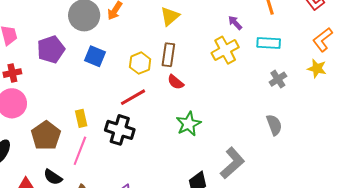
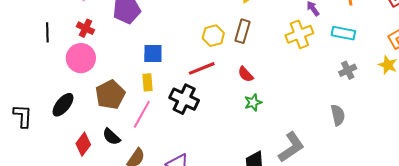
blue square: (95, 56) -> (153, 53), moved, turned -30
red cross: (12, 73) -> (85, 28), turned 30
red semicircle: (176, 82) -> (246, 74), moved
green star: (189, 124) -> (253, 102), size x0.7

